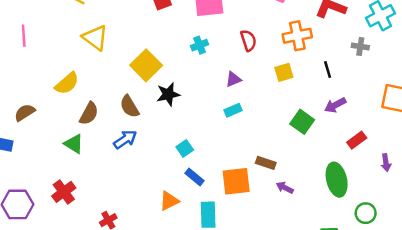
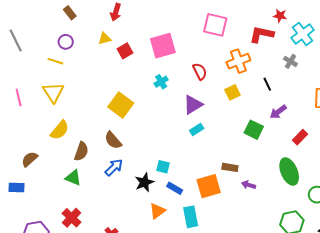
yellow triangle: (95, 38) -> (53, 92), moved, turned 30
gray cross: (360, 46) -> (290, 61), turned 32
purple triangle: (233, 79) -> (193, 105), size x1.5
black star: (168, 94) -> (144, 182), moved
cyan square: (185, 148) -> (163, 167), turned -32

